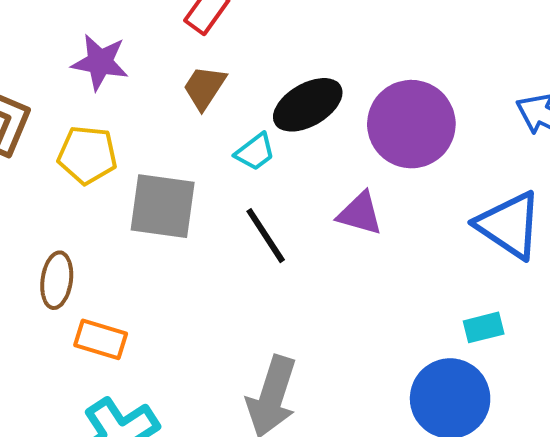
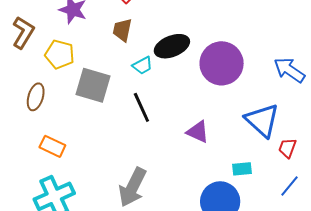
brown trapezoid: (204, 88) -> (122, 30), turned -30
purple triangle: (360, 214) -> (198, 132), moved
brown ellipse: (57, 280) -> (36, 97), moved

